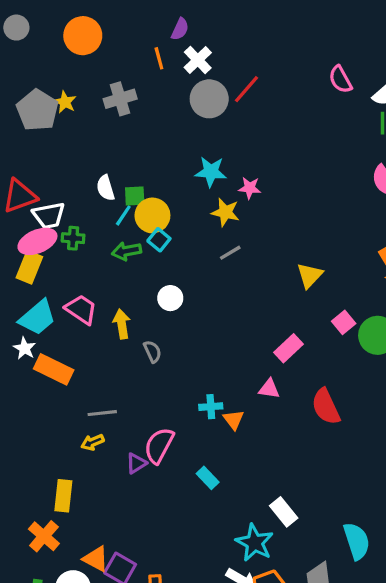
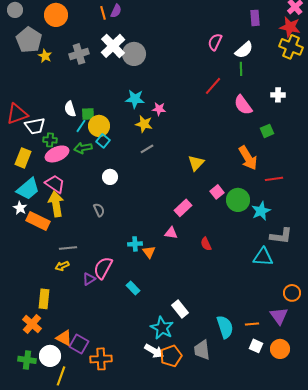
orange line: (159, 58) -> (103, 13), moved
white cross: (198, 60) -> (113, 46), moved, size x1.4
pink semicircle: (340, 79) -> (215, 42), turned 54
red line: (246, 89) -> (213, 86), moved
gray pentagon: (37, 110) -> (29, 40), moved
pink ellipse: (37, 241) -> (57, 154), moved
yellow arrow: (122, 324) -> (56, 204), moved, size x1.4
red semicircle: (326, 407) -> (206, 244), size x0.6

